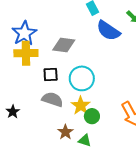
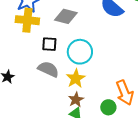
green circle: (92, 116) -> (108, 107), moved
brown star: (65, 132) -> (76, 100), moved

